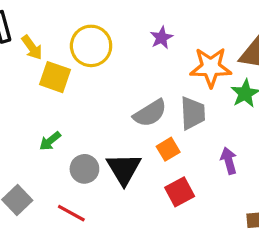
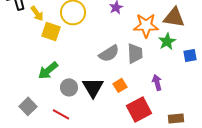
green arrow: (50, 141) -> (48, 70), size x1.5
orange square: (168, 149) -> (120, 85), moved
red square: (180, 192) -> (139, 109), moved, size x1.4

